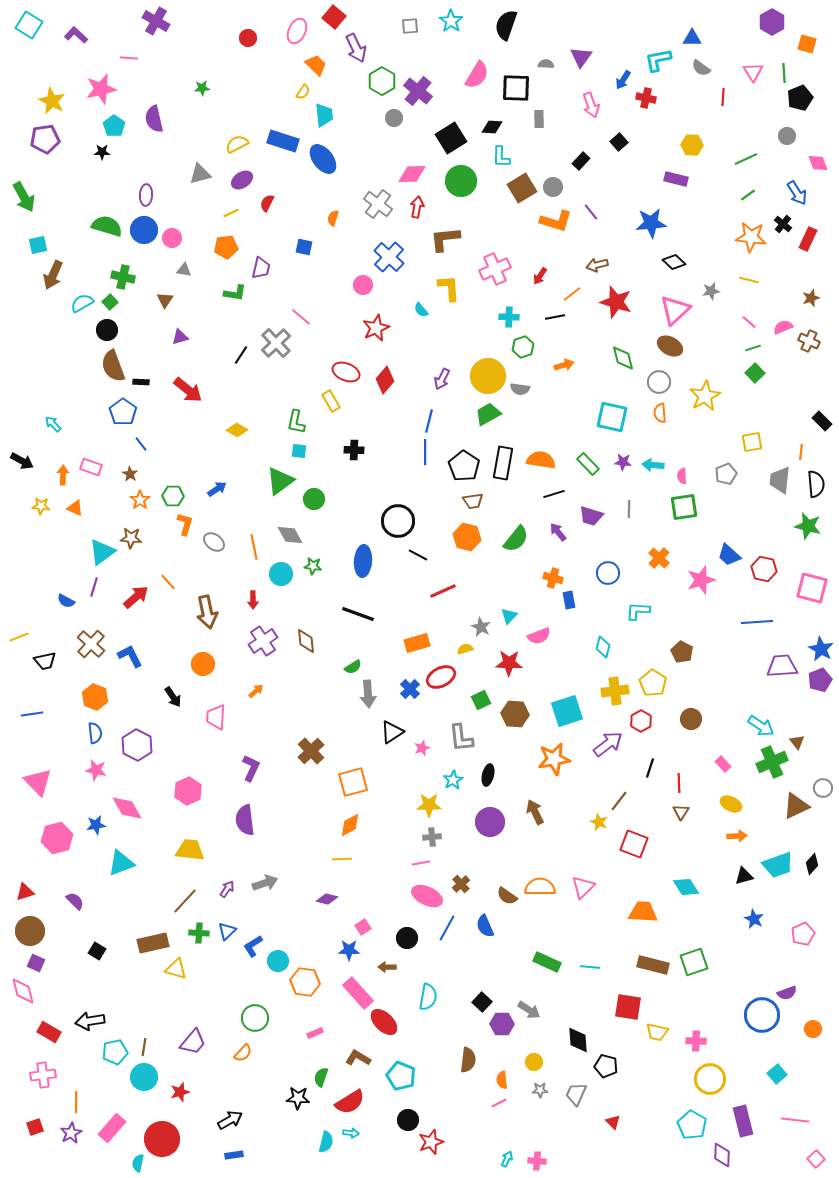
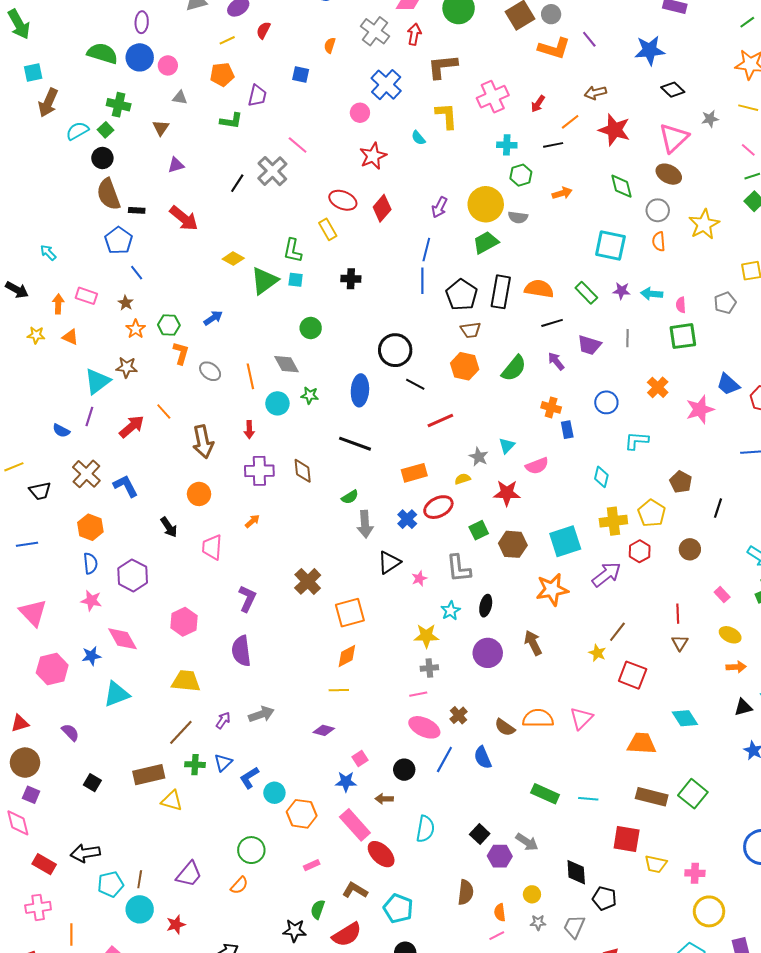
green triangle: (280, 481) -> (264, 281), moved
purple cross: (263, 641) -> (259, 471), turned 32
black line: (650, 768) -> (718, 508), moved
green square: (694, 962) -> (693, 794), turned -32

